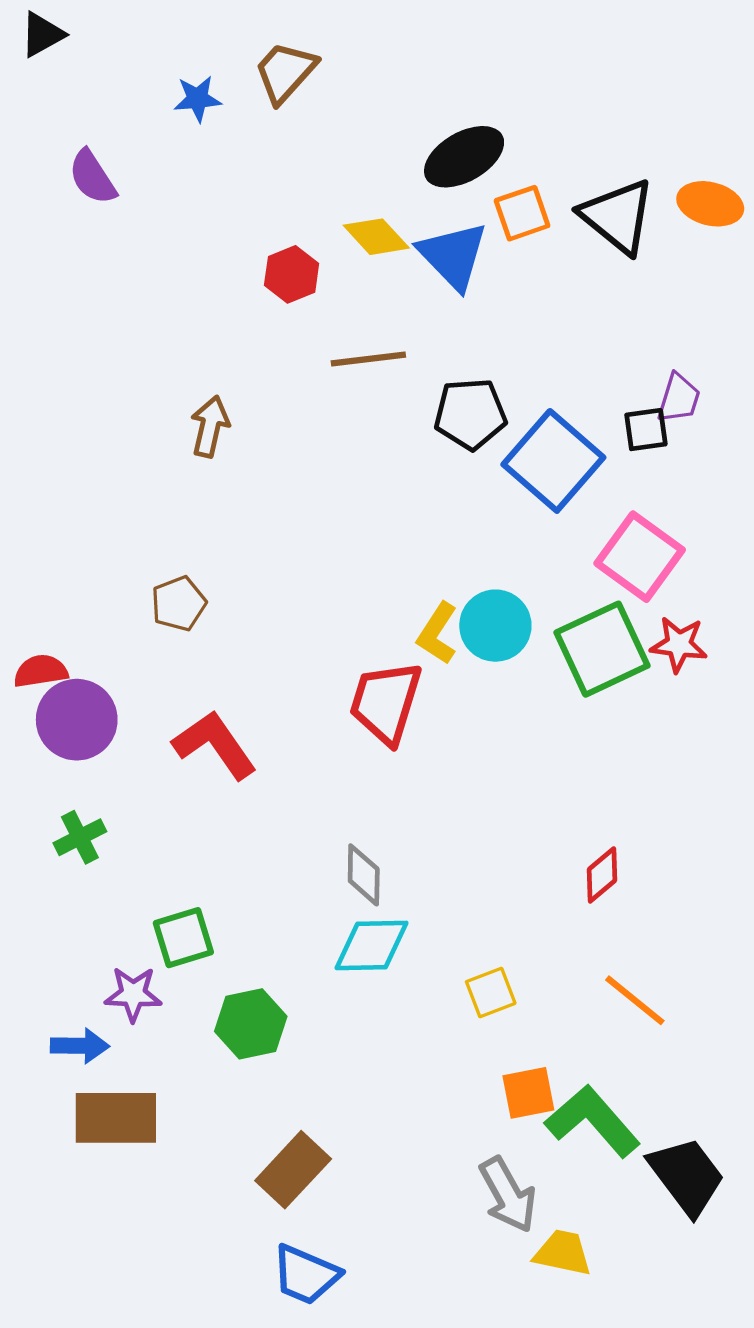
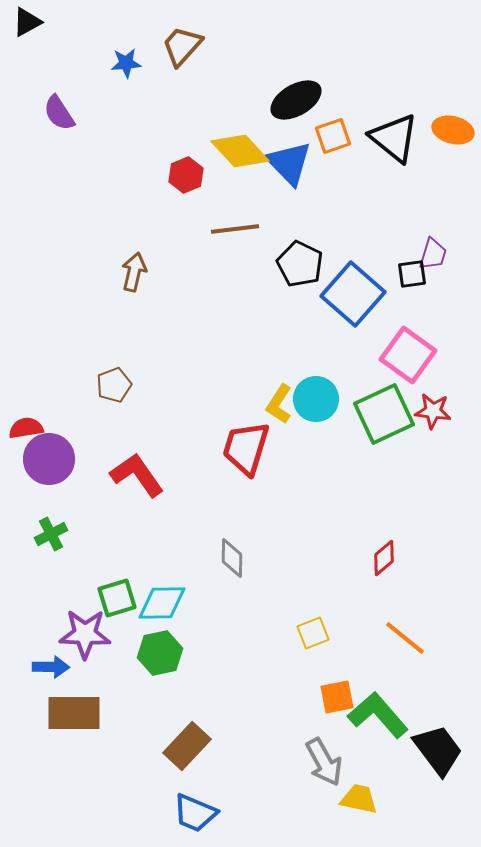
yellow diamond: (376, 237) -> (240, 151), size x1.4
black pentagon: (470, 414) -> (300, 264), turned 30
cyan diamond: (372, 945) -> (162, 603), moved
purple star: (133, 994) -> (85, 634), size x1.4

